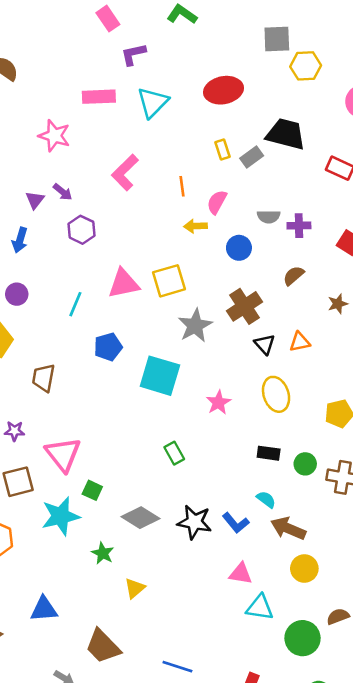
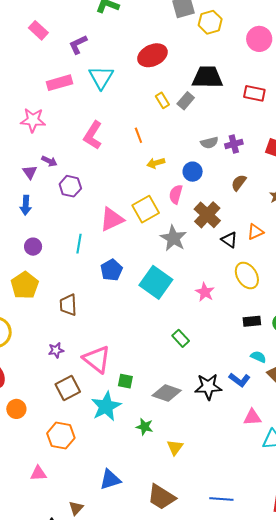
pink rectangle: (108, 19) -> (38, 30), moved
pink semicircle: (217, 202) -> (176, 194), moved
cyan square: (160, 376) -> (156, 282), turned 32

